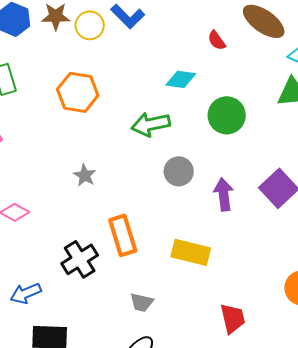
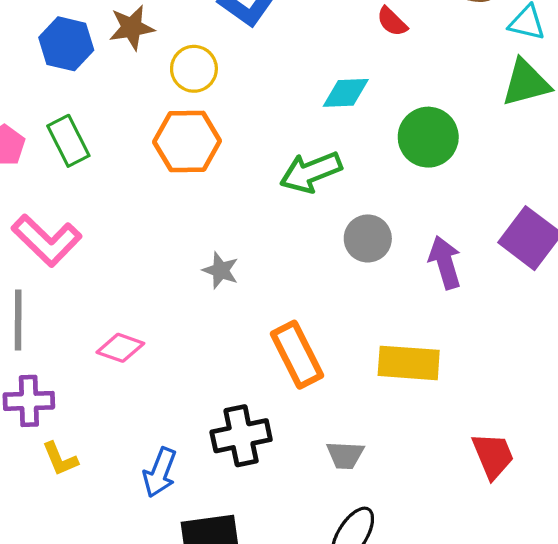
yellow circle: (90, 25) -> (194, 69), moved
black cross: (80, 259) -> (241, 436), moved, turned 30
blue arrow: (26, 293) -> (160, 473), turned -36

